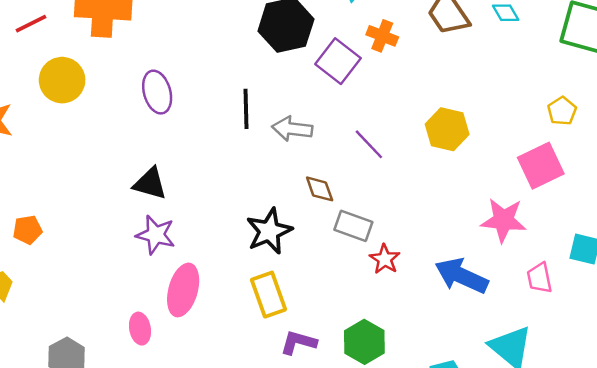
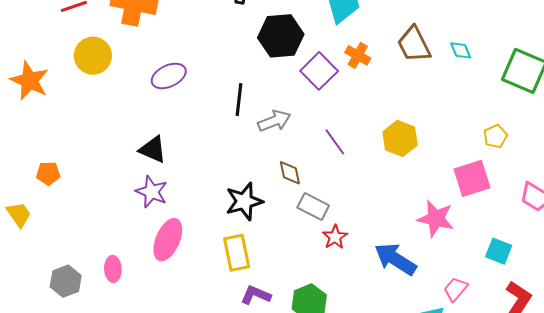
purple ellipse: (157, 92) -> (169, 76), turned 72
gray arrow: (292, 129) -> (274, 121), turned 144
pink trapezoid: (539, 278) -> (456, 289), moved, turned 44
pink ellipse: (140, 329) -> (113, 269), moved

